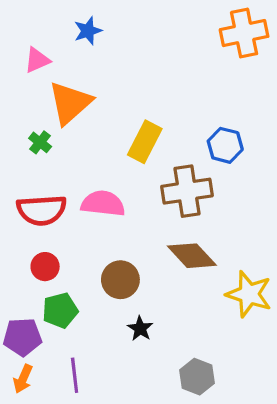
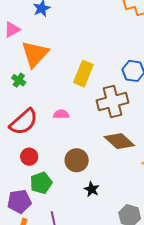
pink semicircle: (103, 204) -> (61, 114), size x0.6
red semicircle: (42, 210) -> (24, 122), turned -32

